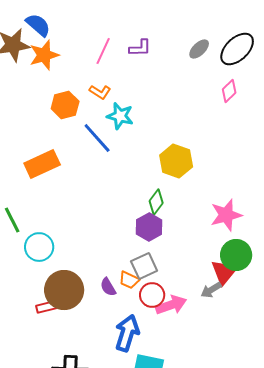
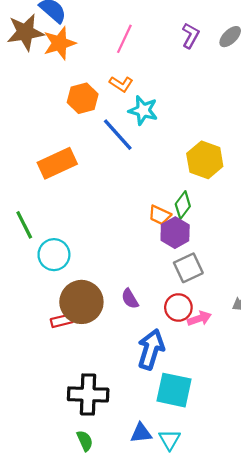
purple L-shape: (140, 48) -> (191, 35), moved, turned -60
gray square: (144, 266) -> (188, 268), moved
orange trapezoid: (129, 280) -> (160, 215), moved
pink arrow: (171, 305) -> (199, 319), size x0.7

